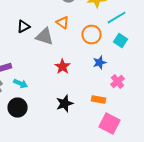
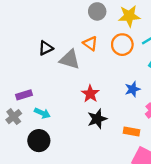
orange circle: (92, 35) -> (122, 45), moved
black star: (65, 104) -> (97, 119), moved

